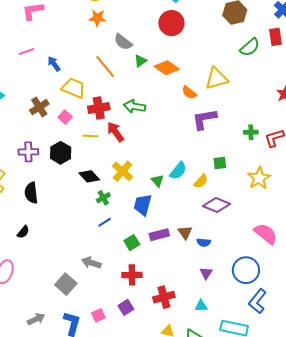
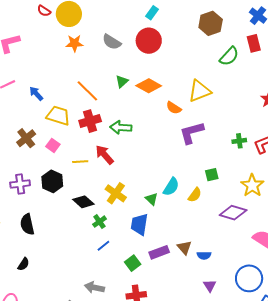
gray semicircle: (123, 42) -> (112, 42), moved
red cross: (99, 108) -> (90, 121), moved
purple diamond: (216, 205) -> (233, 213), moved

